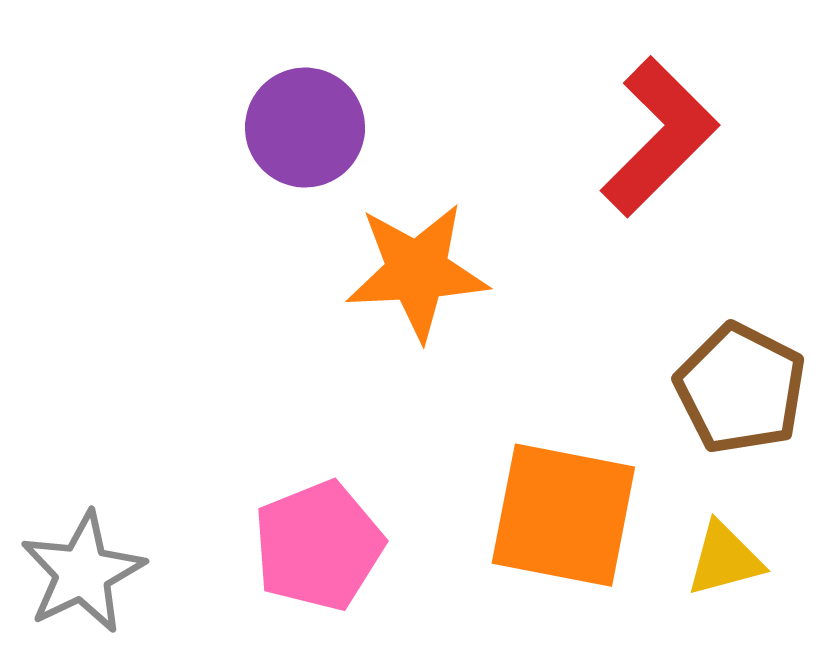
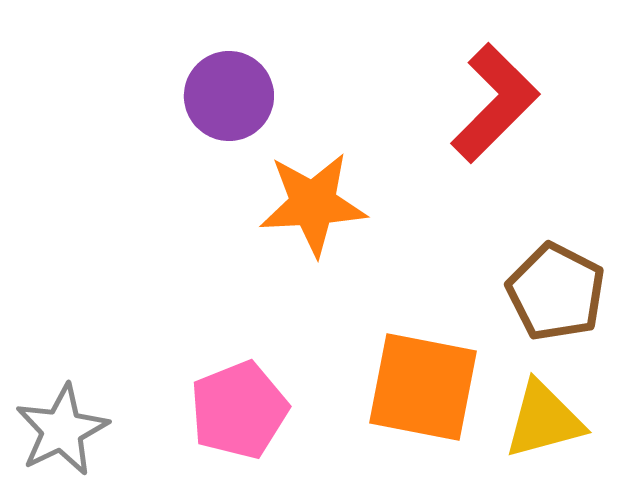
yellow triangle: (725, 559) -> (544, 420), size x1.4

